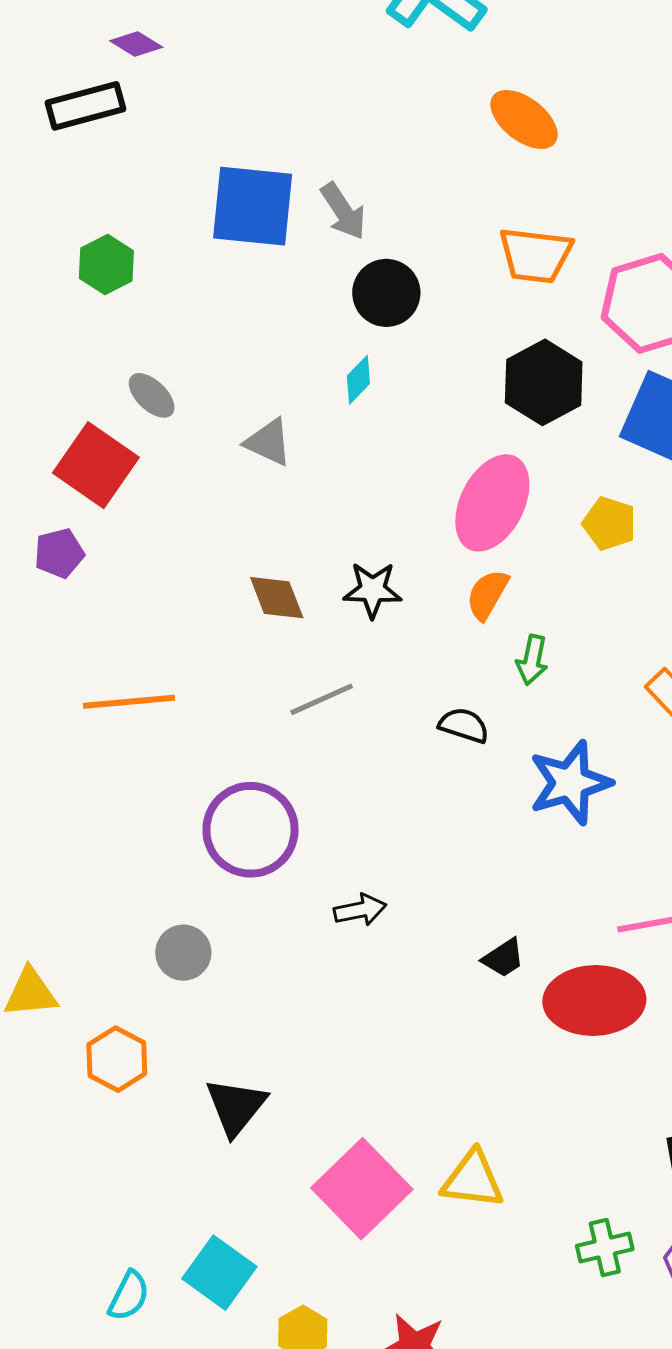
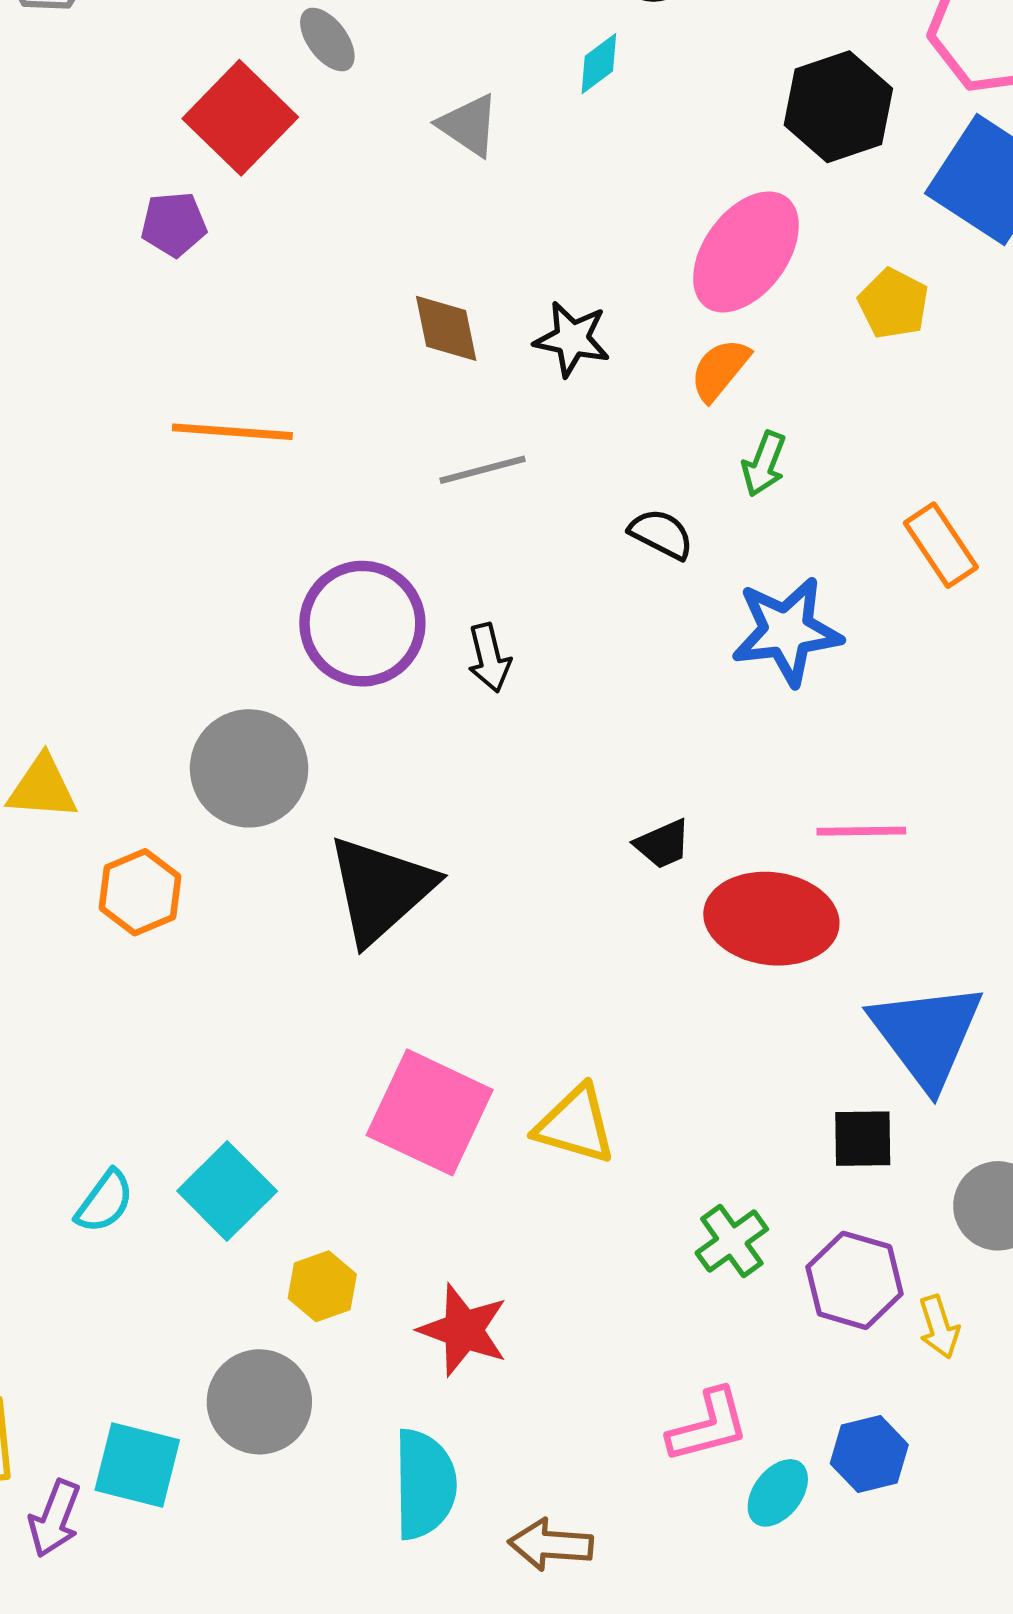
black arrow: (360, 910) -> (489, 658), moved, turned 78
gray circle: (183, 953) -> (249, 768), size x1.6
black triangle: (236, 1107) -> (381, 889), moved, size x1.4
pink square: (362, 1189) -> (430, 1112), turned -30
green cross: (605, 1248) -> (732, 1241), turned -32

